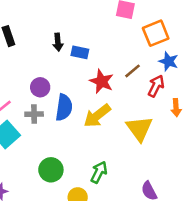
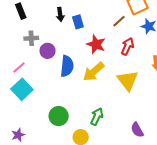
blue rectangle: (80, 52) -> (78, 22), turned 64
brown line: (132, 71) -> (119, 21), moved
red arrow: (156, 86) -> (127, 46), moved
gray cross: (34, 114) -> (31, 38), moved

